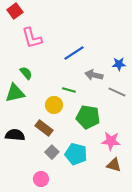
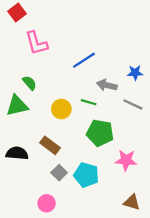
green line: (69, 90) -> (89, 102), moved
yellow circle: (54, 105) -> (61, 109), moved
brown triangle: (114, 165) -> (132, 202), moved

